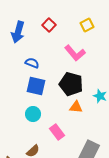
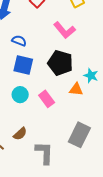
orange triangle: (76, 107) -> (76, 89), moved
pink rectangle: (57, 132) -> (47, 99), moved

